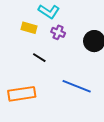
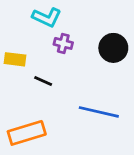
yellow rectangle: (29, 28) -> (15, 59), moved

